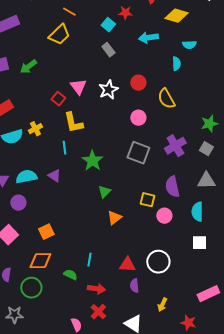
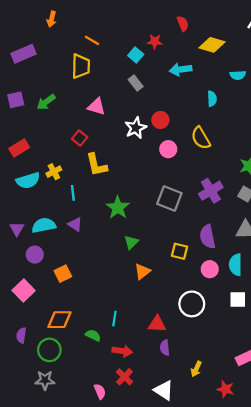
yellow trapezoid: (59, 35) -> (81, 66), turned -45
cyan semicircle: (189, 45) -> (238, 75), moved
red circle: (138, 83) -> (160, 120), moved
pink triangle: (78, 87) -> (96, 107), moved, turned -36
pink circle: (138, 118) -> (168, 149), moved
cyan line: (64, 148) -> (73, 193), moved
pink circle: (164, 216) -> (210, 269), moved
orange square: (46, 232) -> (63, 274), moved
white circle: (158, 262) -> (192, 304), moved
gray star: (14, 315) -> (45, 380), moved

